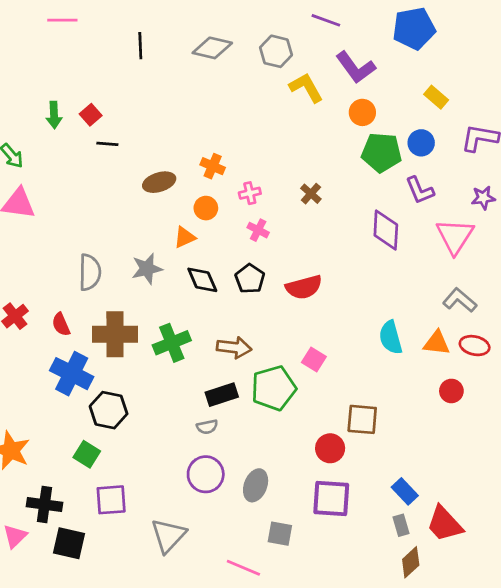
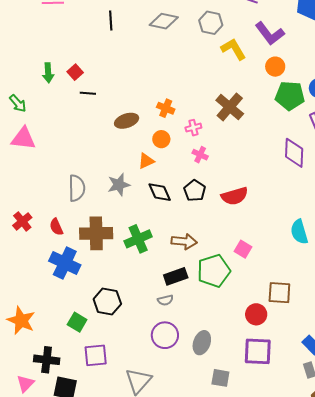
brown cross: (311, 194) -> (230, 107), moved, size x1.8
black hexagon: (109, 410) -> (107, 302), moved

